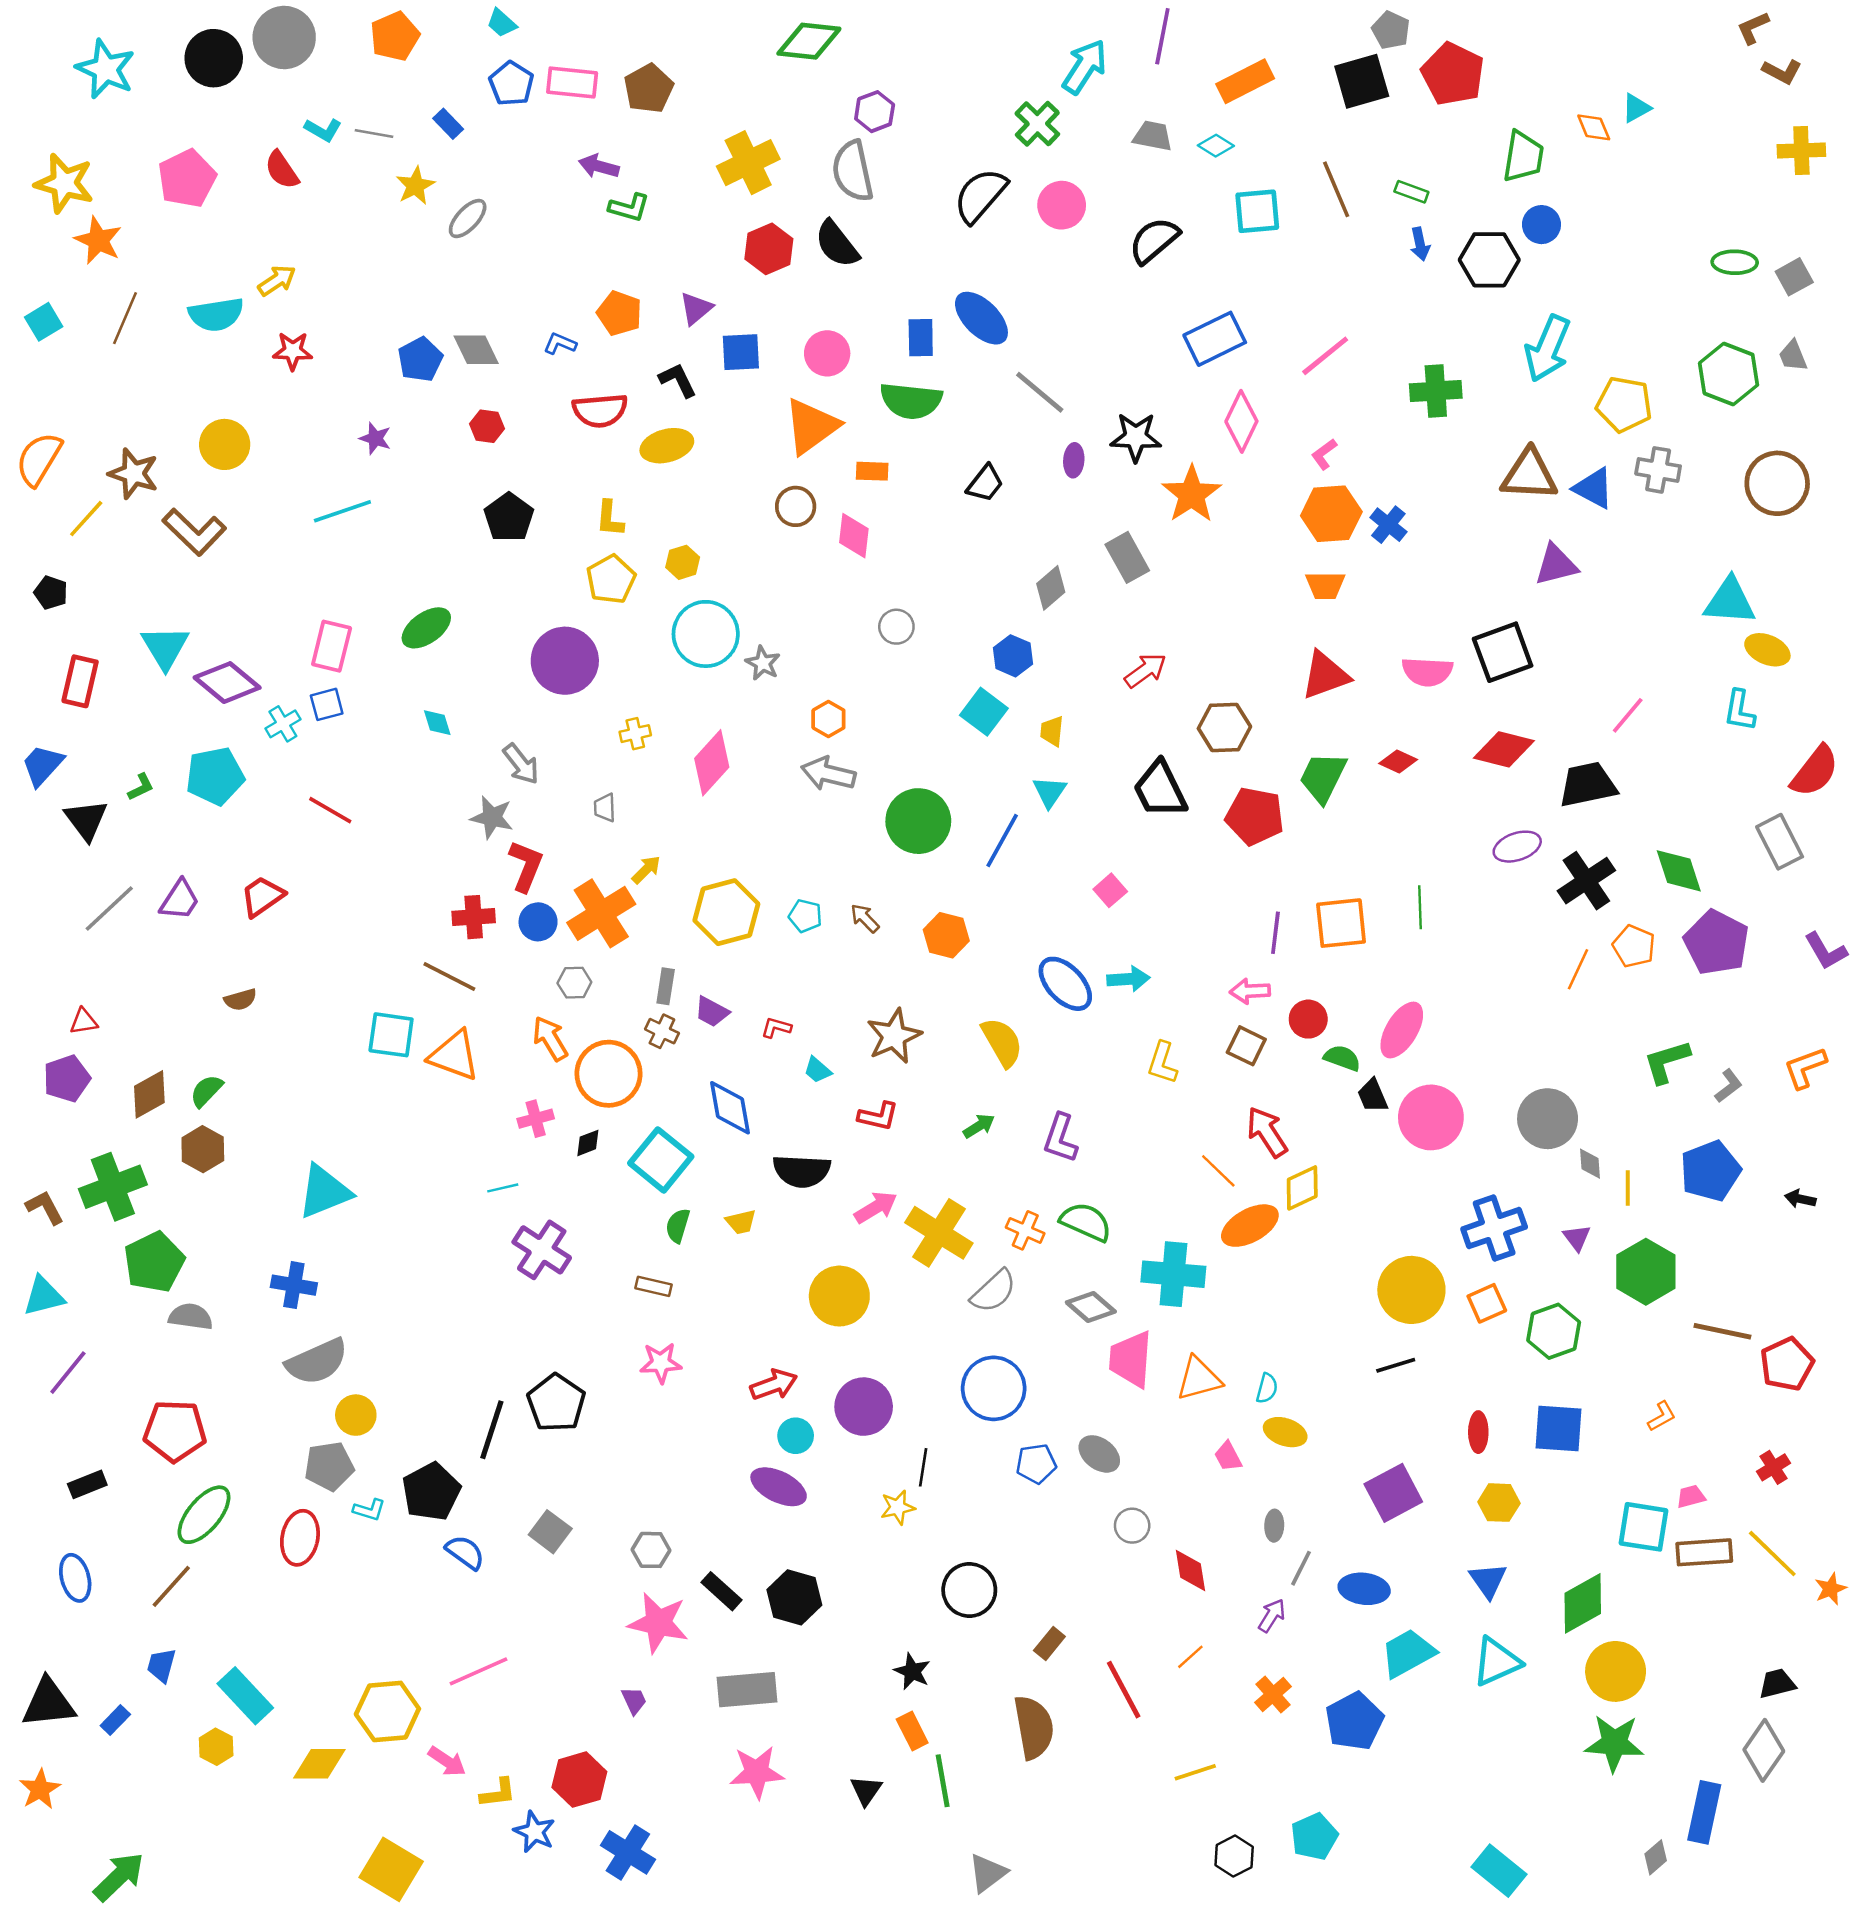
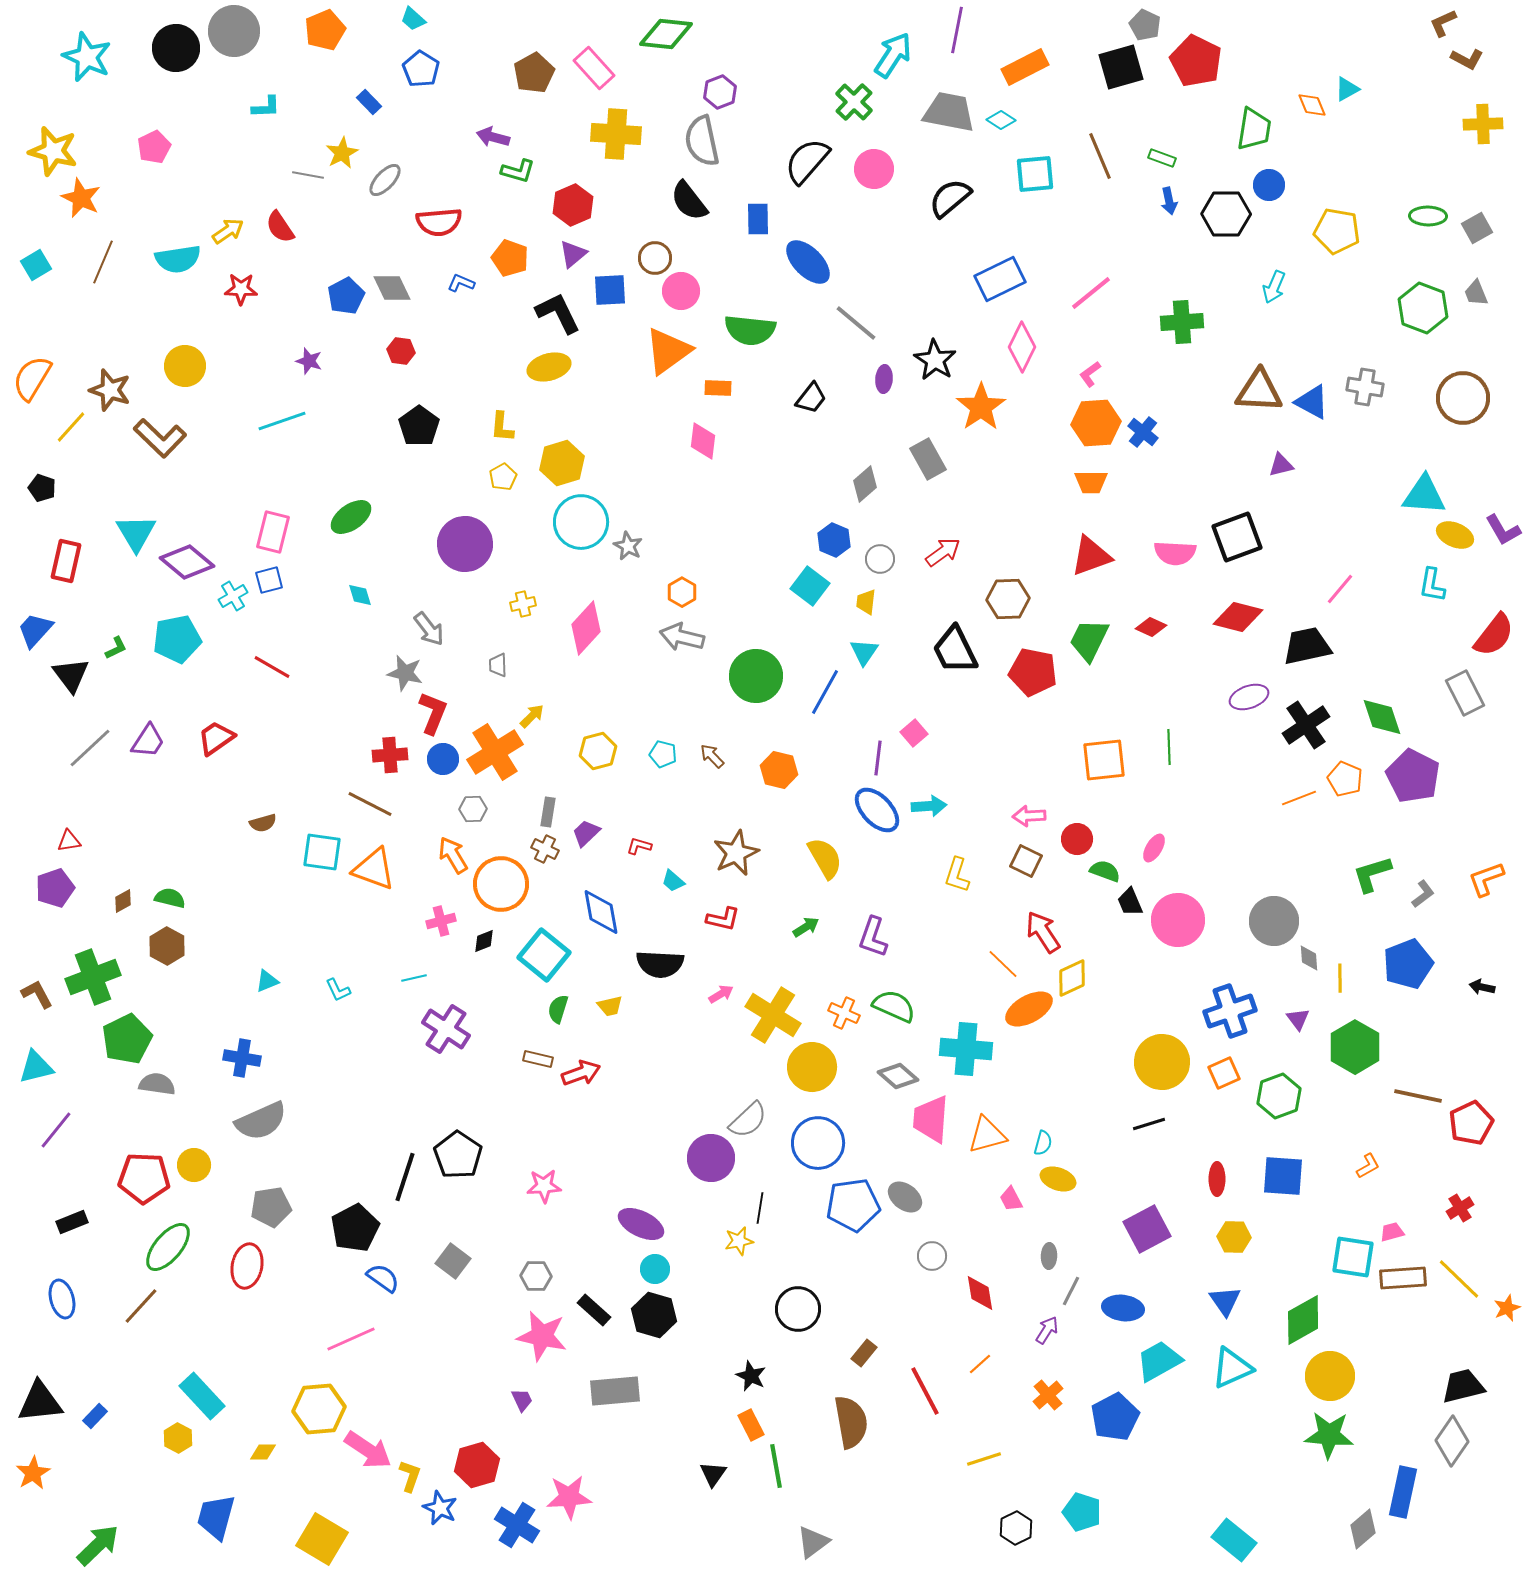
pink rectangle: (572, 82) -> (594, 68), moved, turned 42
cyan L-shape: (323, 130) -> (266, 107), turned -32
gray line: (374, 133) -> (308, 175), moved
gray trapezoid: (1153, 136) -> (949, 112), size x1.6
yellow cross: (748, 163) -> (616, 134), turned 30
red semicircle: (282, 170) -> (280, 227), moved
pink pentagon: (187, 178) -> (154, 147), size x0.7
red hexagon: (769, 249) -> (573, 205), moved
blue rectangle: (921, 338) -> (758, 219), moved
cyan arrow: (1548, 348) -> (1274, 287), size x0.6
black L-shape: (678, 380) -> (558, 313), size x1.4
yellow pentagon: (1624, 404) -> (1337, 231), moved
red semicircle: (600, 410) -> (439, 222), moved
black star: (1136, 437) -> (935, 360), turned 30
brown circle: (796, 506) -> (655, 258), moved
yellow hexagon: (683, 562) -> (562, 463), size x1.6
purple triangle: (1556, 565) -> (1281, 465), size x0.7
yellow pentagon: (611, 579) -> (503, 477), size x0.7
gray circle: (896, 627) -> (880, 559), moved
yellow hexagon: (726, 912) -> (598, 751), size x0.7
purple line: (1275, 933) -> (878, 758), moved
purple L-shape: (1826, 951) -> (1503, 530), moved
orange line: (1578, 969) -> (1299, 798), turned 44
brown semicircle: (240, 1000) -> (263, 823), moved
purple trapezoid: (712, 1012) -> (586, 833), turned 108
pink ellipse: (1402, 1030) -> (1154, 848), size x0.6
green semicircle: (206, 1091) -> (170, 898), turned 60
brown diamond: (149, 1094) -> (123, 901), size x0.6
cyan triangle: (324, 1192) -> (267, 981), size x0.5
pink arrow: (876, 1207) -> (721, 994), size x0.7
gray semicircle: (994, 1291) -> (748, 1120), moved
yellow circle: (839, 1296) -> (812, 1067), moved
pink star: (661, 1363) -> (544, 1186), moved
red arrow: (774, 1385) -> (581, 1073), moved
yellow circle: (356, 1415) -> (194, 1165), moved
cyan circle: (796, 1436) -> (655, 1269), moved
blue pentagon: (1036, 1464) -> (853, 1205), size x1.6
cyan L-shape: (369, 1510) -> (338, 990), moved, turned 48
blue trapezoid: (161, 1665) -> (216, 1517), moved, size x1.6
pink line: (479, 1671) -> (351, 1339), moved
black trapezoid: (1777, 1684) -> (1463, 1386), size x1.4
pink arrow: (447, 1761) -> (368, 1450), size x1.5
yellow diamond: (319, 1764) -> (263, 1452), size x0.6
pink star: (757, 1772) -> (569, 1497), moved
yellow L-shape: (498, 1793) -> (410, 1476), turned -64
cyan pentagon: (1314, 1837) -> (1082, 1512), turned -30
gray diamond: (1656, 1857) -> (1363, 1529), size x1.4

